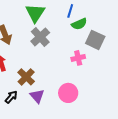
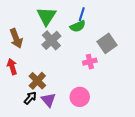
green semicircle: (79, 24) -> (78, 26), moved
gray square: (95, 40) -> (107, 43), turned 30
black arrow: (11, 97) -> (30, 98), moved

